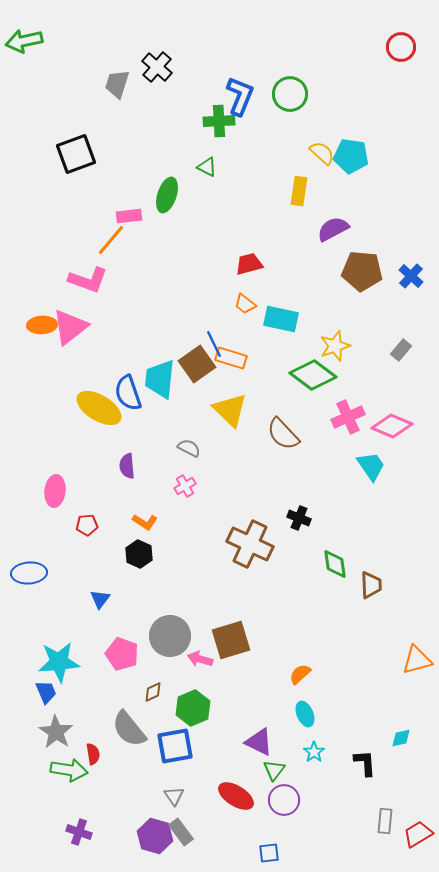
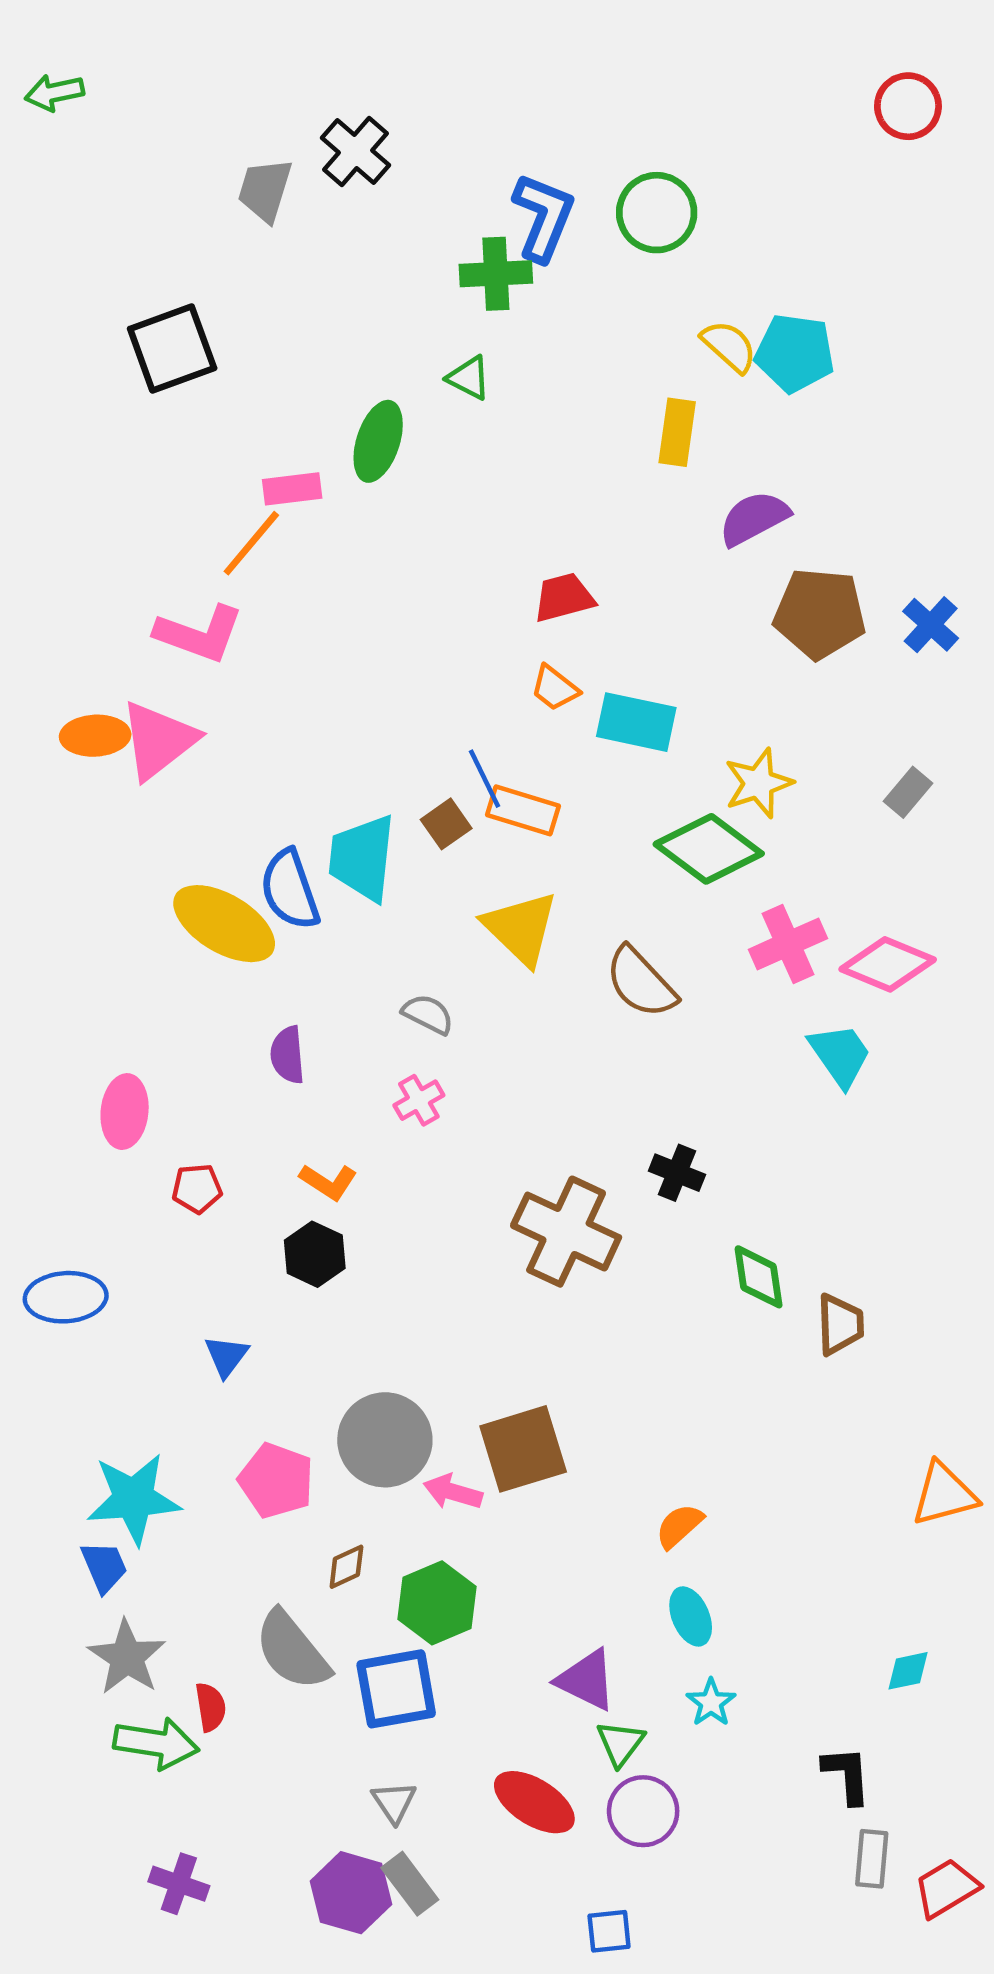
green arrow: (24, 41) -> (54, 93), size x0.7
brown square: (197, 364) -> (446, 824), size x0.6
black L-shape: (365, 763) -> (847, 1775), moved

